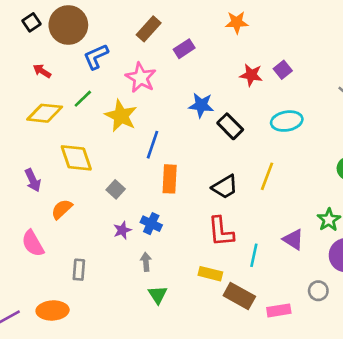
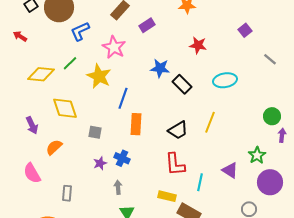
purple square: (283, 70) -> (245, 30), moved
red arrow: (42, 71) -> (20, 36), moved
gray square: (116, 189) -> (95, 132), turned -32

